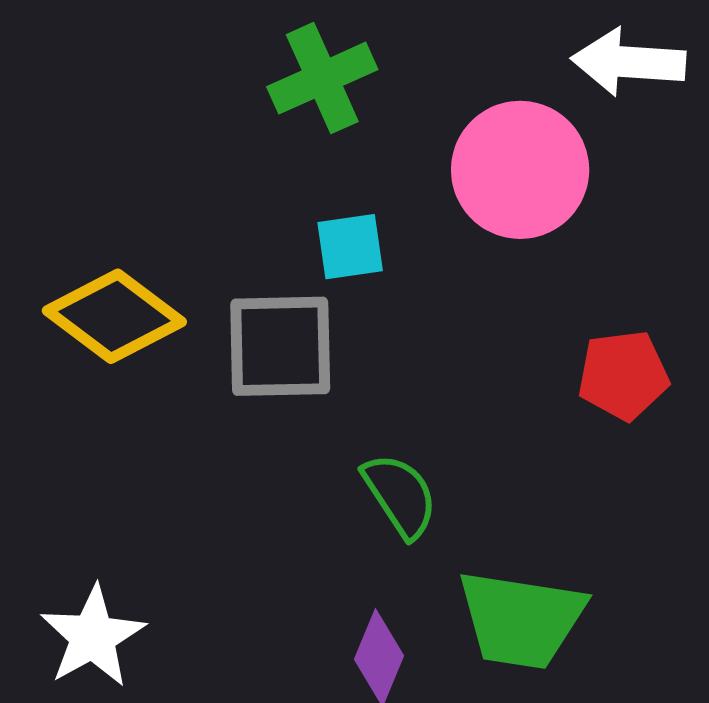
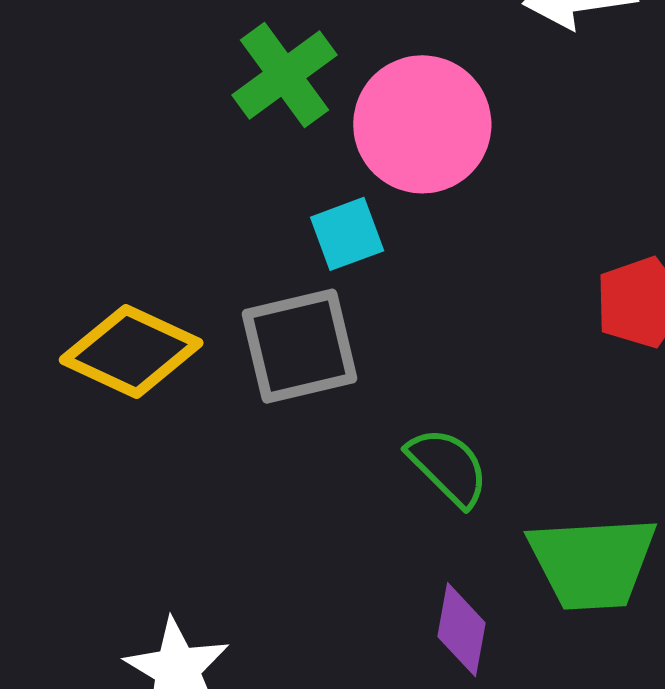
pink circle: (520, 170) -> (422, 124), moved

